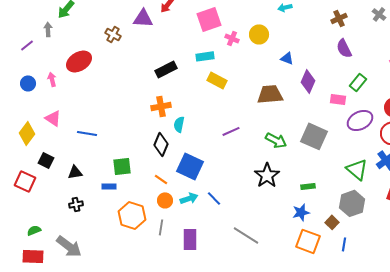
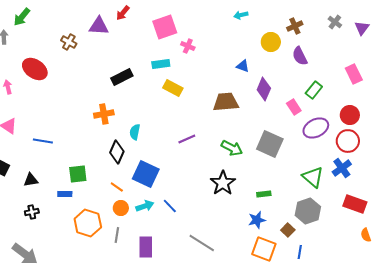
yellow circle: (259, 34) -> (271, 42), moved
red ellipse: (79, 61) -> (35, 69), turned 65
pink rectangle: (338, 99) -> (294, 107), turned 49
orange cross: (161, 106) -> (104, 114), moved

